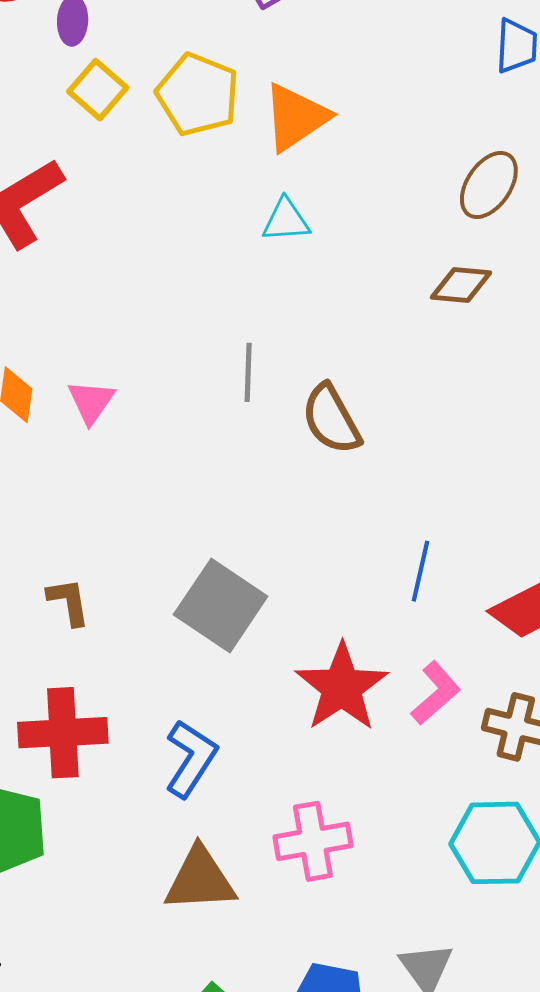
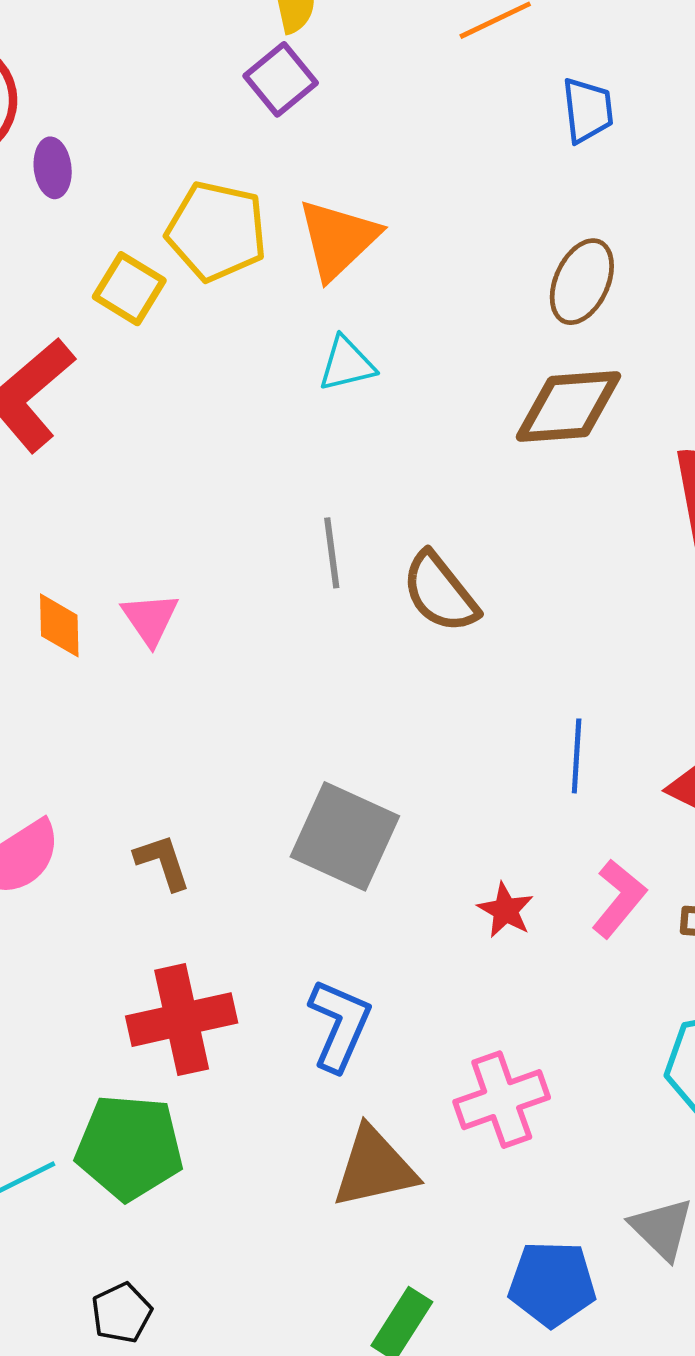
yellow square: (98, 90) -> (129, 289), moved
brown diamond: (461, 285) -> (568, 407), size x1.5
red star: (342, 687) -> (506, 910), size x0.5

